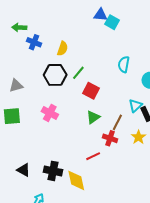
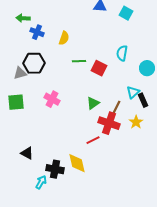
cyan square: (112, 22) -> (126, 13), moved
green line: (78, 73) -> (79, 61), turned 48
black hexagon: (55, 75) -> (34, 63), moved
red square: (91, 91) -> (99, 68), moved
red cross: (110, 138) -> (109, 123), size x1.5
black cross: (53, 171) -> (55, 169), moved

